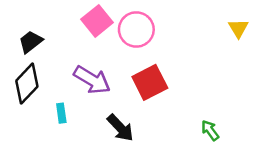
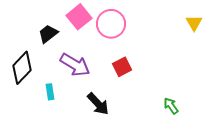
black trapezoid: (31, 42) -> (48, 34), moved
red square: (150, 82) -> (122, 67), size x0.7

